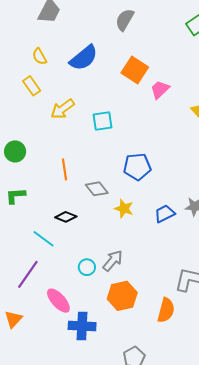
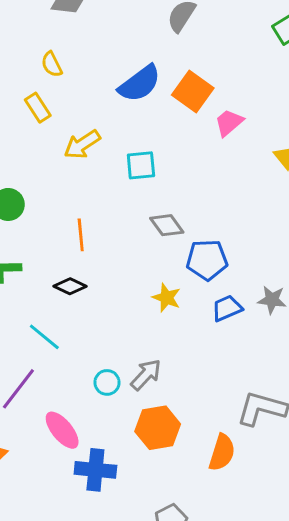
blue semicircle: (84, 58) -> (140, 84), moved
blue pentagon: (137, 167) -> (207, 260), moved
gray diamond: (97, 189) -> (167, 225), moved
black diamond: (66, 217) -> (70, 286), moved

